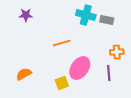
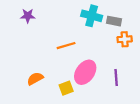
orange cross: (117, 52) -> (125, 39), moved
orange semicircle: (24, 74) -> (35, 79), moved

